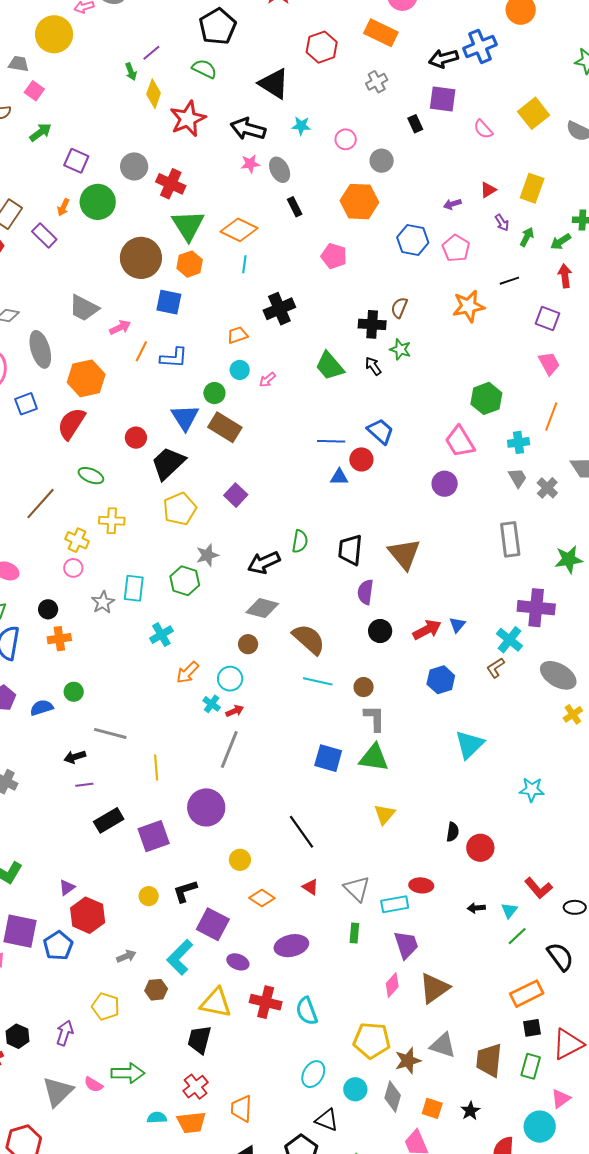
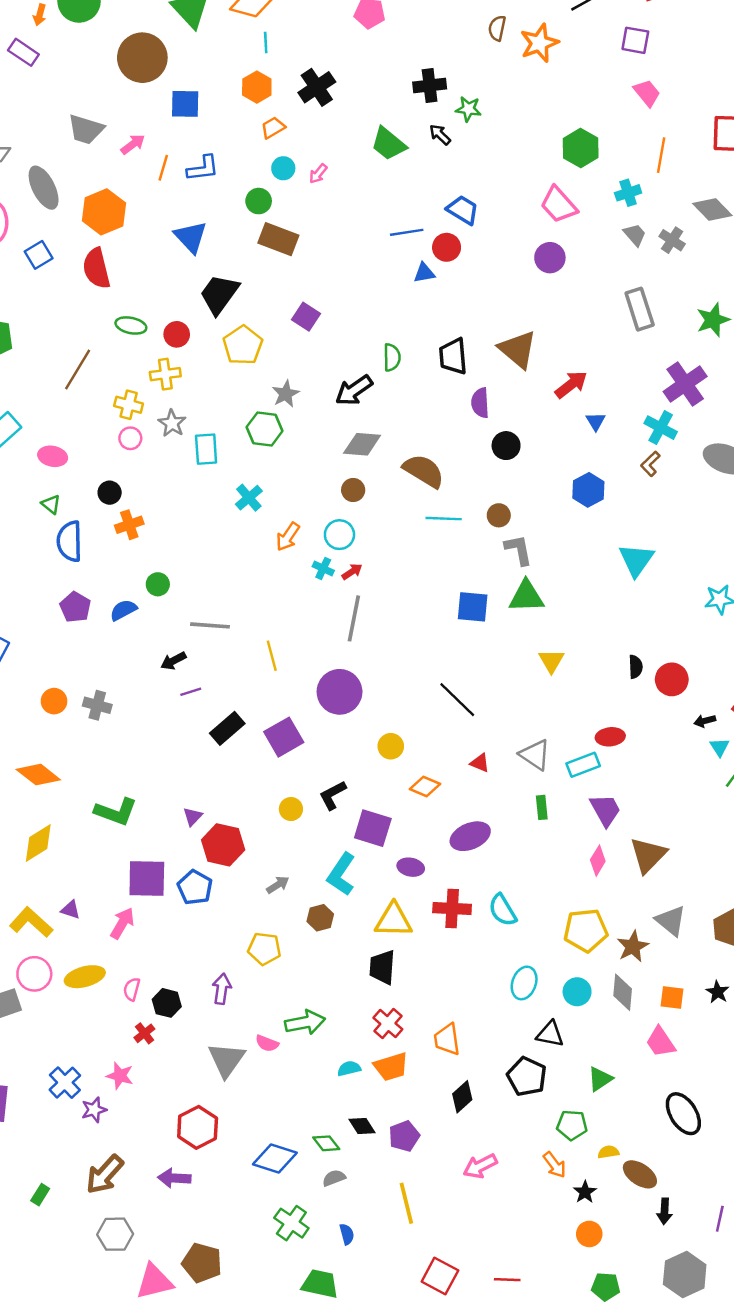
orange hexagon: (190, 264) -> (257, 87), moved
brown semicircle: (399, 308) -> (497, 28), moved
blue triangle: (185, 417) -> (191, 237), moved
red semicircle: (71, 424) -> (96, 268), turned -36
red circle: (136, 438) -> (177, 334), moved
gray star: (103, 602) -> (172, 423), moved
purple cross: (536, 608) -> (685, 384), turned -30
red arrow: (427, 630) -> (571, 385), moved
black arrow: (476, 908) -> (705, 721), moved
gray triangle: (443, 1045) -> (671, 921), turned 32

